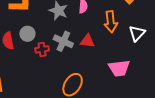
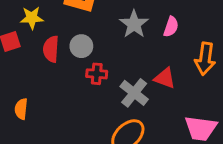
gray cross: (63, 41) -> (134, 93), moved

